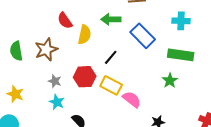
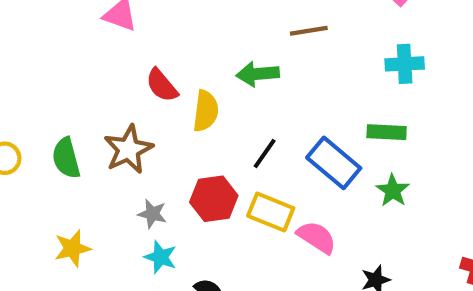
blue rectangle: (143, 36) -> (334, 163), moved
green rectangle: (181, 55) -> (387, 132), moved, size x0.7
yellow star: (15, 94) -> (72, 248), turned -30

